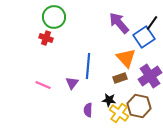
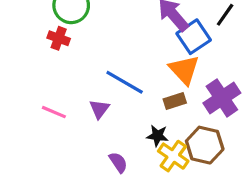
blue square: (144, 37) -> (194, 37), moved
blue line: (88, 66) -> (125, 82), turned -65
purple semicircle: (88, 110) -> (118, 162), moved, turned 144

